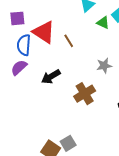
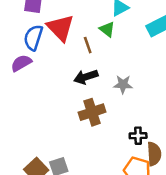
green triangle: (103, 23) -> (107, 29), moved
black arrow: (51, 77) -> (86, 77), moved

